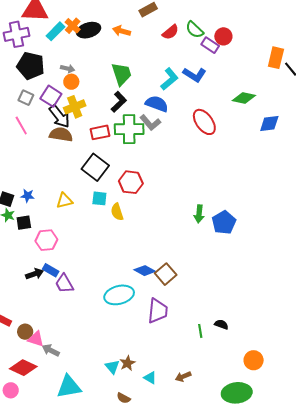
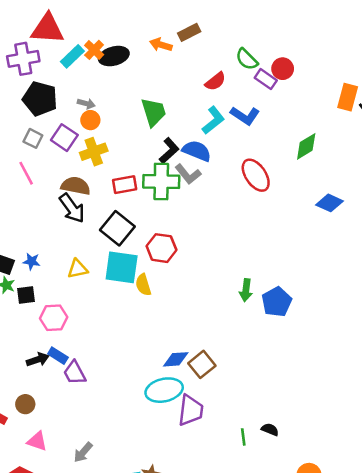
orange arrow: (122, 31) -> (161, 45), moved
red semicircle: (171, 32) -> (215, 81), moved
green diamond: (244, 98) -> (306, 146), turned -45
black L-shape: (119, 102) -> (169, 151), moved
black arrow: (59, 116) -> (72, 208), moved
blue diamond: (269, 124) -> (330, 203), moved, turned 30
cyan square: (99, 198) -> (122, 267), size x1.8
blue diamond: (145, 271) -> (176, 359), turned -35
cyan ellipse: (119, 295) -> (164, 390), moved
brown circle: (25, 332) -> (25, 404), moved
gray arrow: (51, 350) -> (83, 452), moved, turned -78

